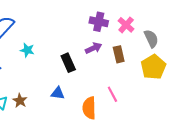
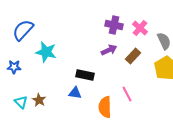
cyan star: (27, 50) -> (46, 52), size x1.5
brown rectangle: (119, 54) -> (133, 56), turned 56
black rectangle: (68, 63) -> (85, 75), moved, turned -54

